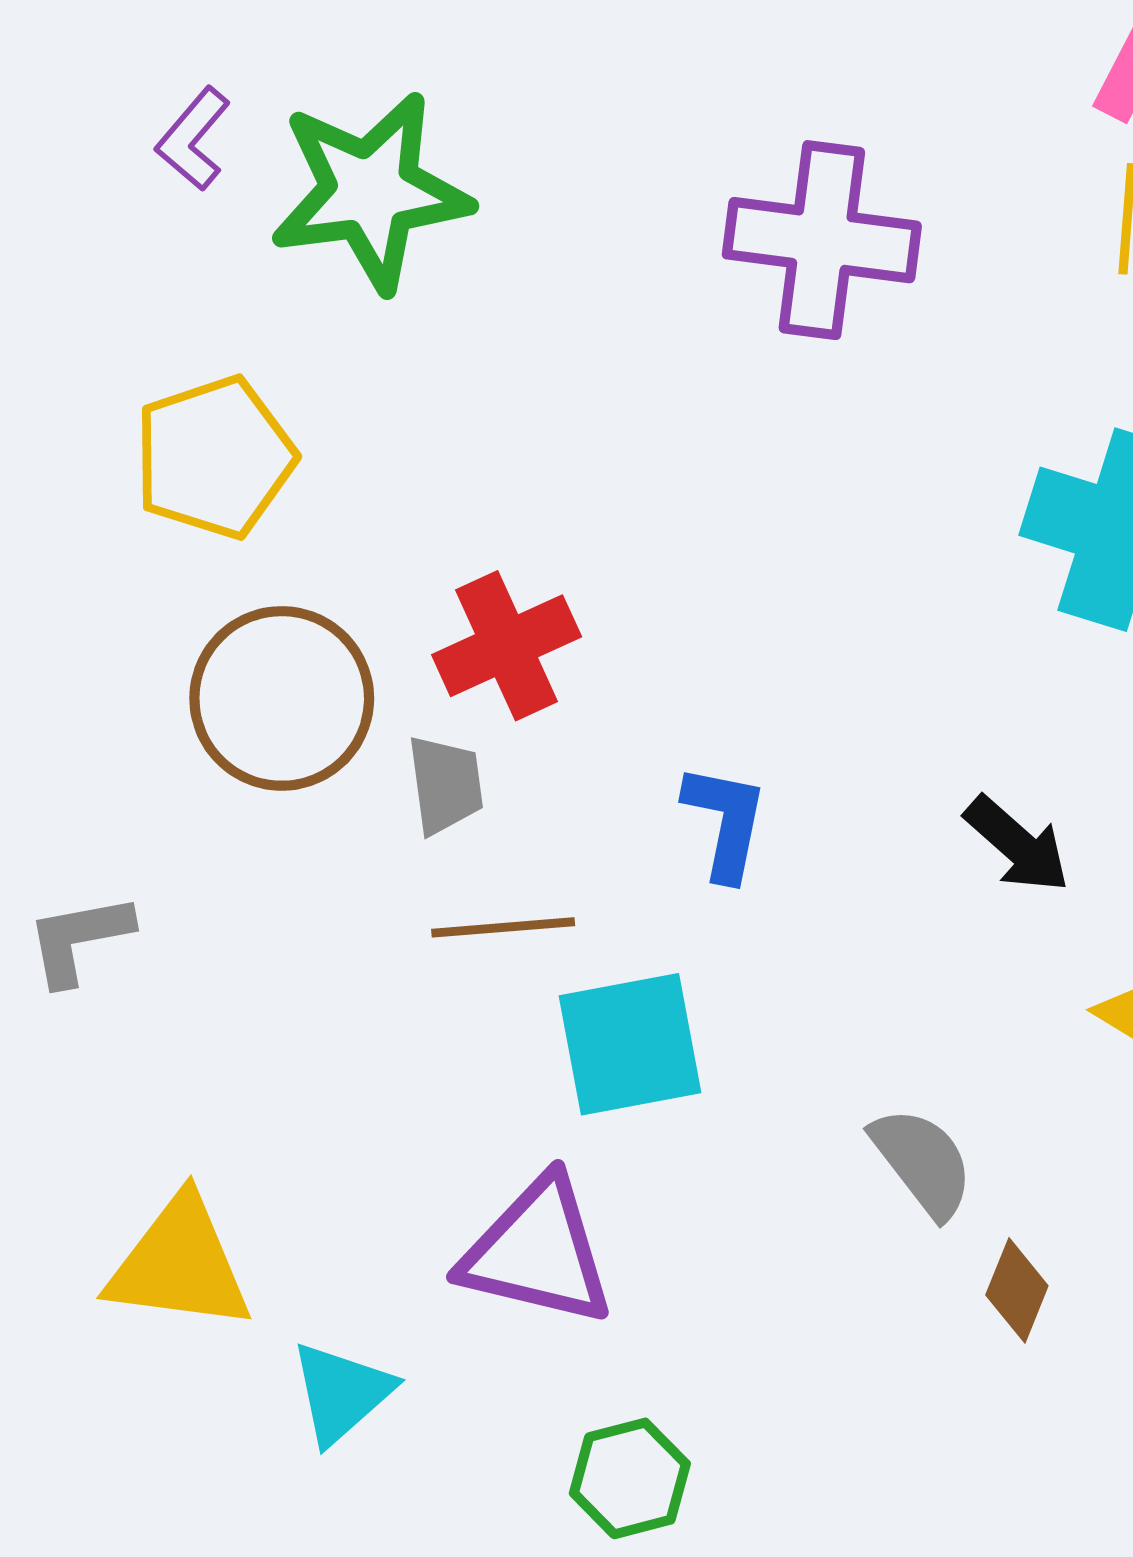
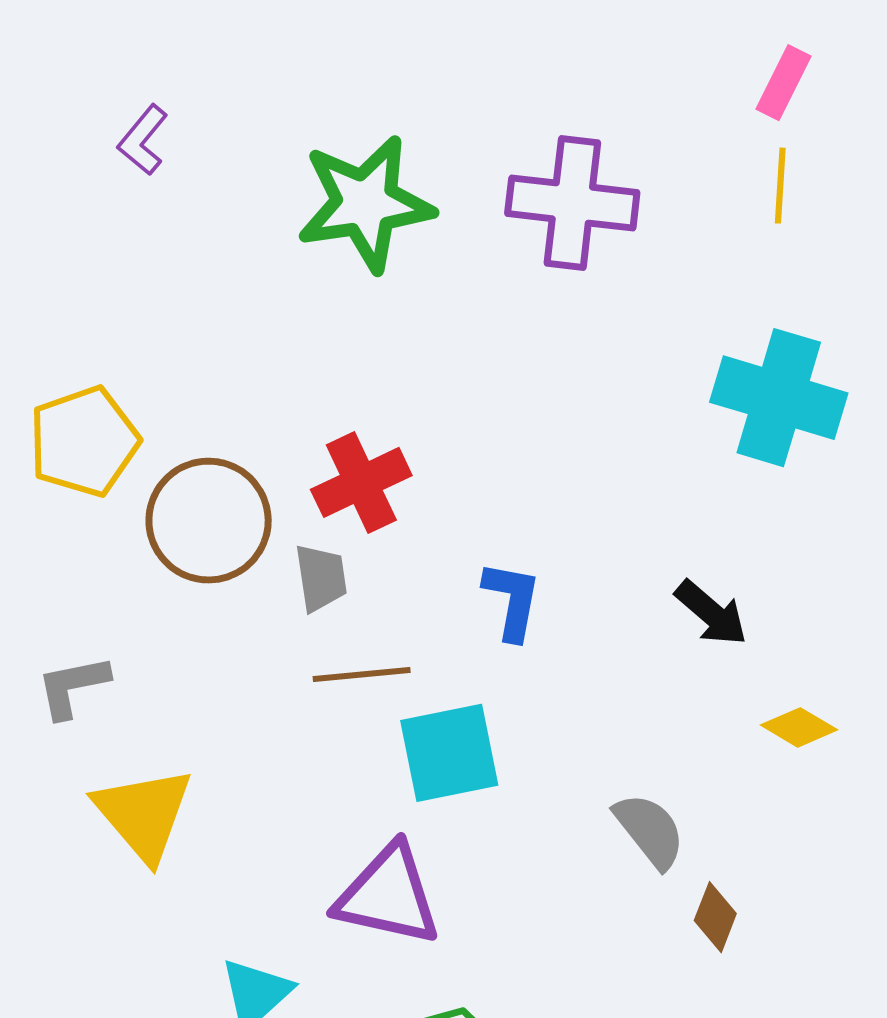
green star: (370, 191) -> (365, 203), moved
yellow pentagon: (214, 457) -> (84, 441), moved
yellow triangle: (179, 1264) -> (144, 814), moved, turned 43

